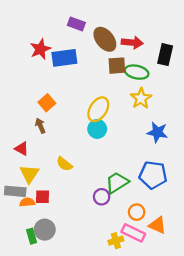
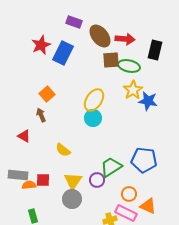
blue rectangle: (64, 58) -> (63, 53), turned -55
blue star: (157, 132) -> (148, 101), moved
yellow triangle: (29, 174) -> (73, 181), moved
gray circle: (45, 230) -> (72, 199), moved

